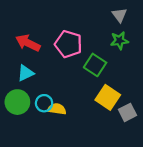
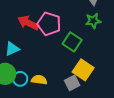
red arrow: (28, 43) -> (28, 23), moved
cyan circle: (44, 103) -> (20, 79), moved
gray square: (128, 112) -> (72, 83), moved

